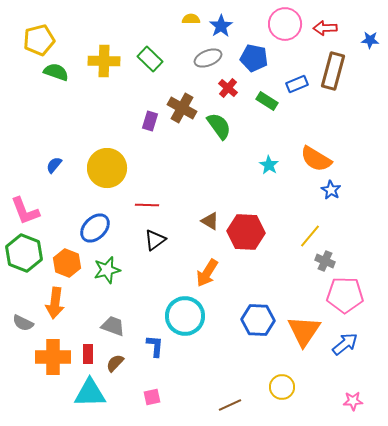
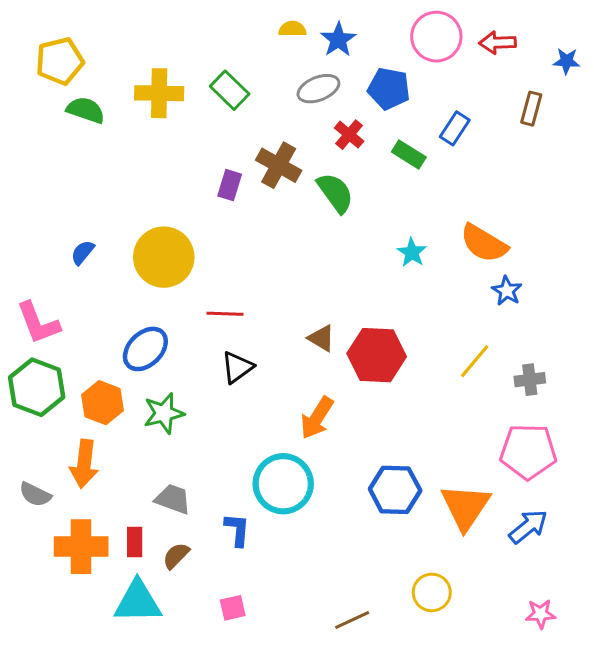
brown rectangle: (333, 71) -> (531, 109), moved, size x0.6
blue rectangle: (297, 84) -> (455, 128), turned -35
gray cross: (325, 261) -> (530, 380), moved, turned -30

